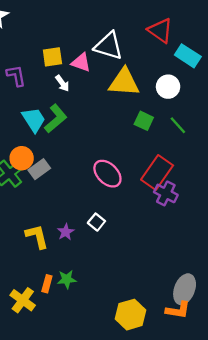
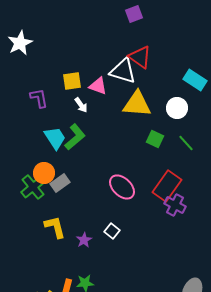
red triangle: (160, 30) -> (140, 57), moved
yellow L-shape: (37, 236) -> (55, 227), moved

